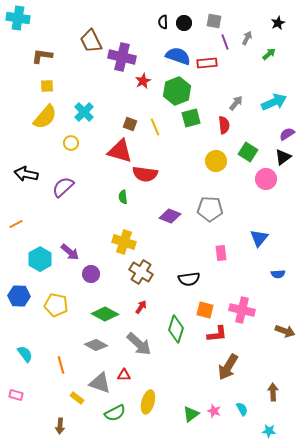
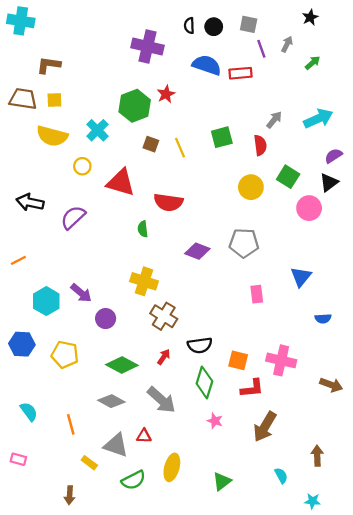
black star: (278, 23) -> (310, 17), moved
brown trapezoid: (91, 41) -> (23, 99), moved, turned 125
purple cross: (122, 57) -> (147, 46), moved
green hexagon: (177, 91) -> (135, 106), moved
yellow semicircle: (45, 117) -> (52, 136), turned 64
red triangle: (120, 151) -> (121, 183), moved
black semicircle: (189, 279) -> (200, 345), moved
pink star: (214, 411) -> (215, 421), moved

